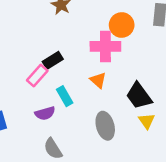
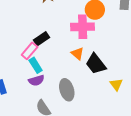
cyan rectangle: (65, 96) -> (36, 65), moved
black trapezoid: (139, 96) -> (96, 64), moved
gray ellipse: (105, 126) -> (67, 90), moved

